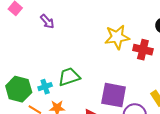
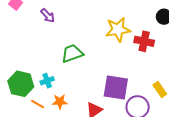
green trapezoid: (69, 77) -> (72, 53), moved

